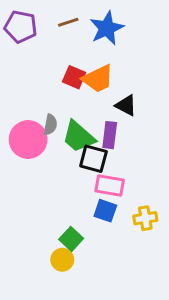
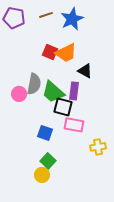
gray semicircle: (50, 125) -> (34, 84), size x1.5
pink circle: (28, 140) -> (19, 94), size x0.6
blue square: (105, 211) -> (45, 133), moved

